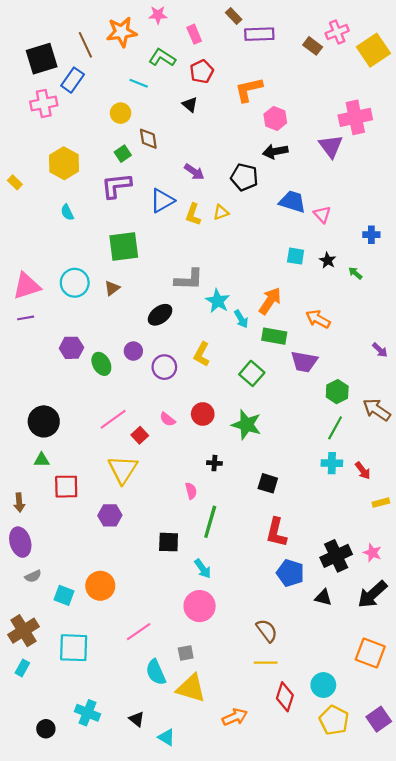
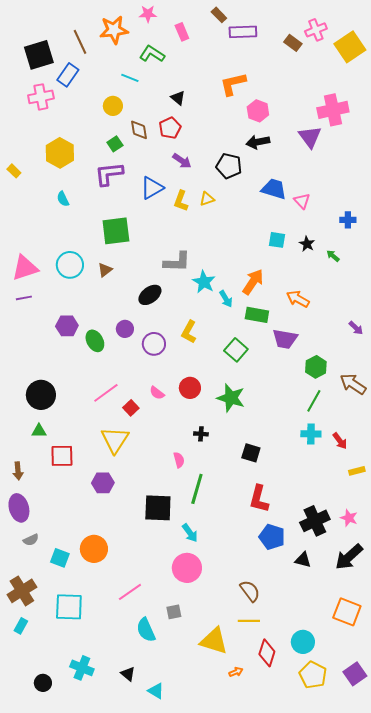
red pentagon: (202, 71) -> (170, 128), moved
black square: (169, 542) -> (158, 508), size x1.4
yellow triangle: (191, 688) -> (214, 641), moved
orange arrow: (235, 717) -> (236, 672), moved, size x0.6

